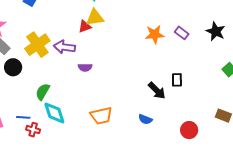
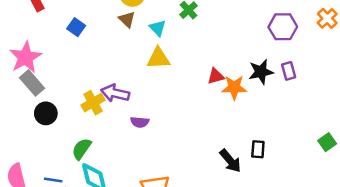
red triangle: (85, 26) -> (216, 76), moved
black star: (216, 31) -> (261, 72), moved, turned 30
purple rectangle: (182, 33) -> (289, 71), moved, turned 32
yellow cross: (37, 45) -> (93, 103), moved, size x0.7

